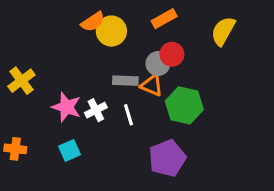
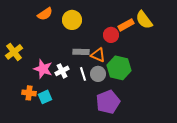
orange rectangle: (164, 19) -> (126, 25), moved
orange semicircle: (93, 22) -> (45, 14), moved
yellow semicircle: (223, 31) -> (144, 20), turned -66
gray circle: (158, 64) -> (98, 74), moved
orange cross: (15, 149) -> (29, 93), moved

